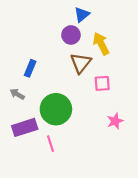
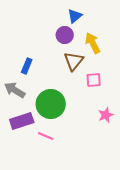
gray arrow: (17, 94) -> (15, 90), size x1.5
pink line: (51, 144) -> (46, 136), turned -49

